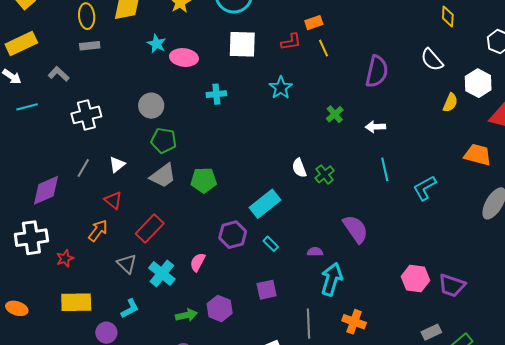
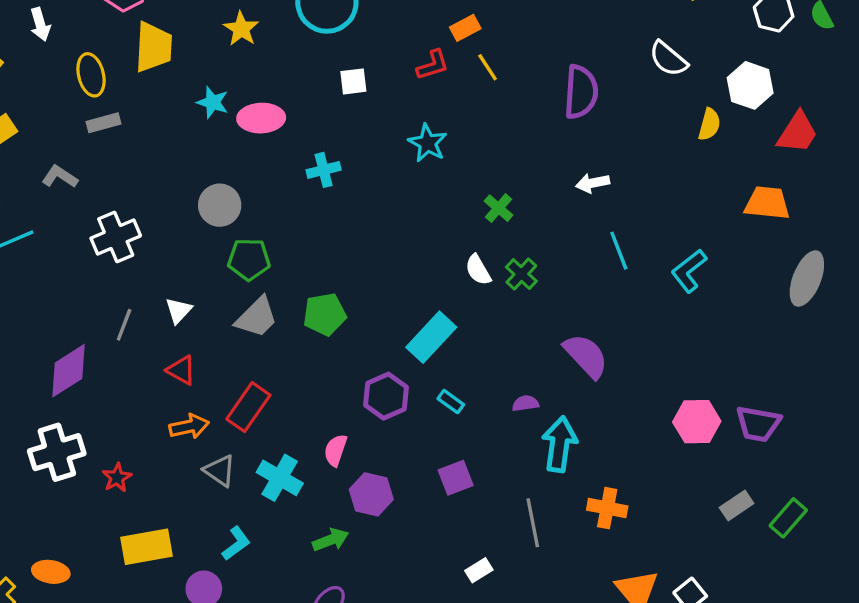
white square: (242, 44) -> (353, 81), size x0.6
green cross: (335, 114) -> (499, 208), moved
orange arrow: (98, 231) -> (189, 426), moved, turned 50
purple hexagon: (220, 309) -> (371, 494), moved

